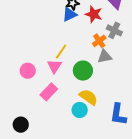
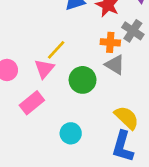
orange cross: (99, 41) -> (110, 42), turned 32
gray triangle: (105, 56) -> (115, 65), turned 35
yellow semicircle: (88, 97) -> (127, 118), moved

